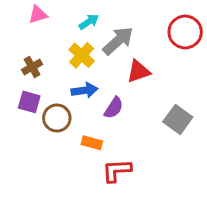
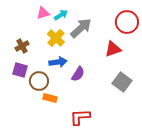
pink triangle: (38, 15) -> (43, 13), moved
red triangle: (138, 71) -> (113, 49), moved
orange rectangle: (92, 143) -> (50, 98), moved

